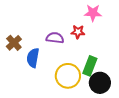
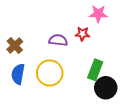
blue semicircle: (33, 58) -> (18, 74), moved
yellow circle: (68, 76) -> (50, 73), moved

